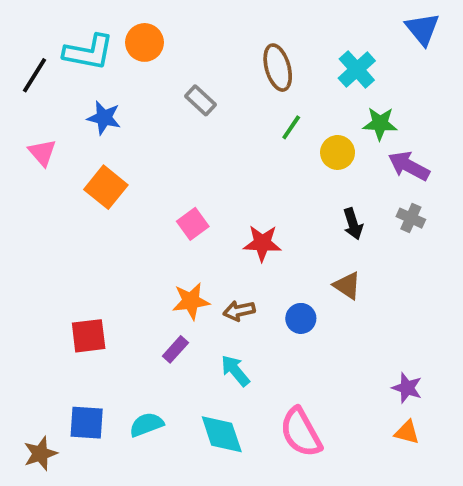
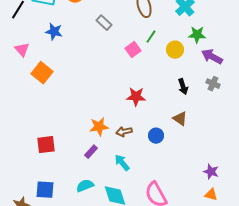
orange square: (106, 187) -> (42, 73), moved
pink square: (193, 224) -> (133, 50), moved
cyan semicircle: (146, 425) -> (85, 186), moved

